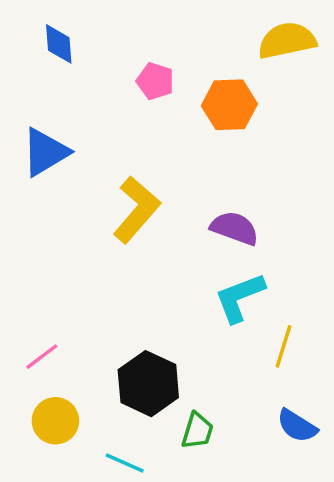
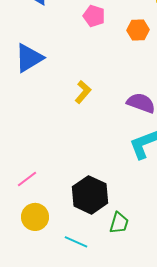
orange hexagon: (229, 105) -> (138, 30), size x0.7
yellow L-shape: (137, 210) -> (83, 92), size x0.6

